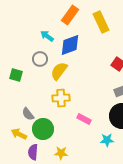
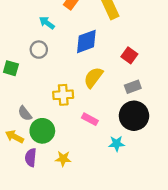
blue diamond: (70, 45) -> (86, 41), moved
yellow semicircle: (59, 71) -> (93, 77), moved

